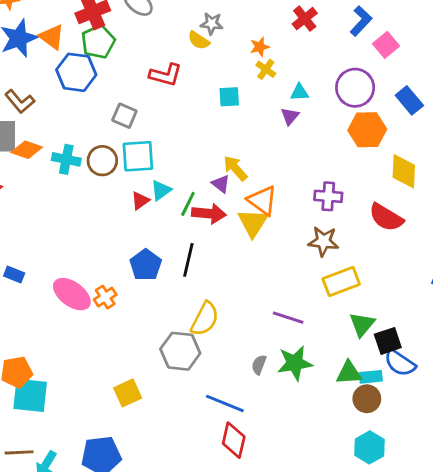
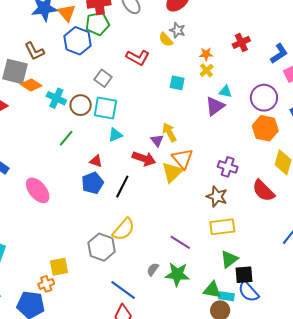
purple triangle: (290, 116) -> (215, 106), size x1.5
red triangle: (140, 201) -> (96, 161), moved, turned 40
green line: (188, 204) -> (66, 138), moved
orange cross: (105, 297) -> (46, 284), moved

